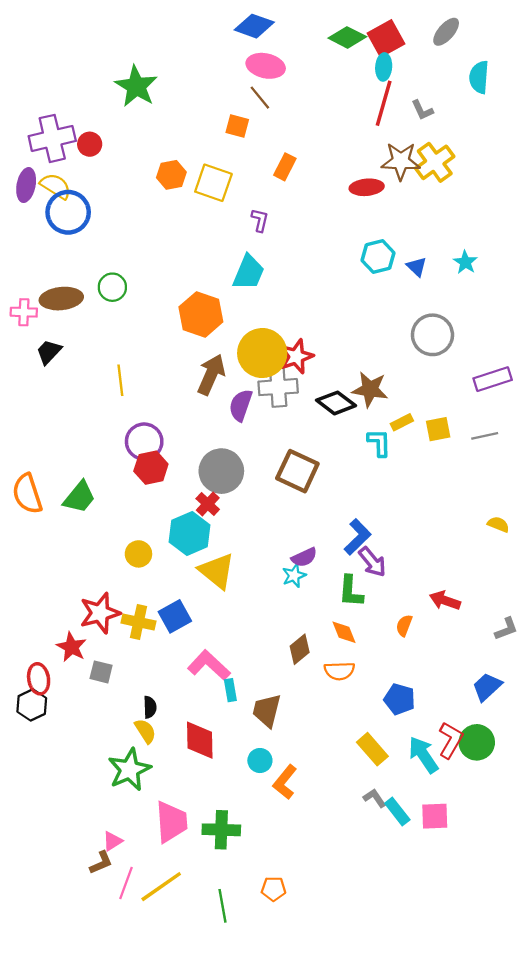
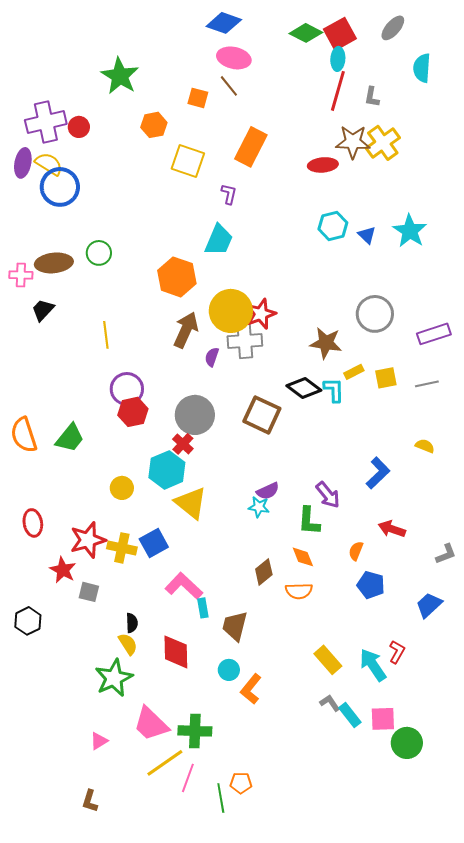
gray L-shape: (422, 110) -> (372, 97), turned 35
orange square: (237, 126) -> (198, 98), moved
orange rectangle: (285, 167) -> (251, 147), size x1.6
orange hexagon: (171, 175) -> (154, 125), moved
cyan star: (465, 262) -> (410, 231), size x1.6
gray circle: (432, 335) -> (375, 314), moved
black diamond: (336, 403) -> (304, 388), moved
purple semicircle: (241, 405) -> (212, 357), size x0.7
yellow semicircle: (498, 524) -> (425, 446), moved
blue L-shape: (358, 537) -> (378, 473), moved
cyan star: (294, 575) -> (259, 507), turned 30
red ellipse: (39, 679) -> (33, 523), moved
blue pentagon: (400, 699) -> (371, 585), moved
red L-shape: (451, 740) -> (397, 652), size x0.7
green circle: (477, 742) -> (407, 743), moved
pink trapezoid: (171, 822) -> (151, 724), turned 138
brown L-shape: (101, 863) -> (90, 801), moved, turned 130
pink line: (126, 883) -> (188, 778), moved
yellow line: (161, 887) -> (165, 763), moved
green line: (222, 906) -> (221, 798), moved

